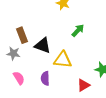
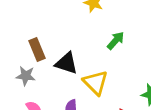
yellow triangle: (63, 60) -> (96, 83), turned 42

